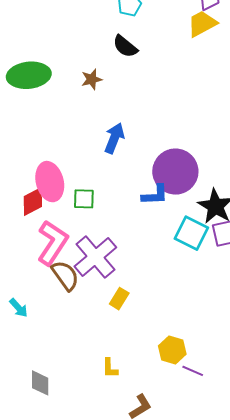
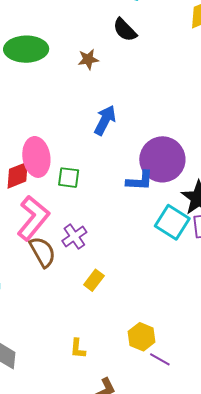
purple cross: (95, 257) -> (74, 237), size x0.6

